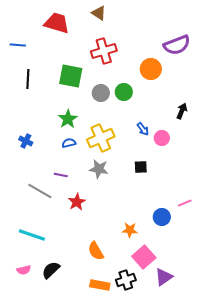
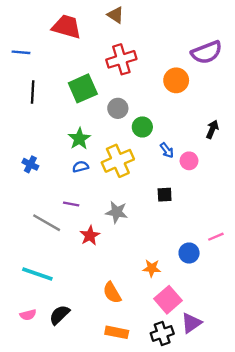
green square: (71, 76) -> (83, 88), turned -35
green circle: (124, 92) -> (142, 127), moved
gray star: (99, 169) -> (117, 212), moved
black cross: (126, 280) -> (162, 334), moved

